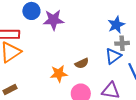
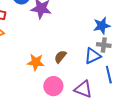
brown semicircle: (82, 63) -> (60, 57), turned 144

